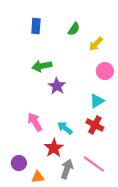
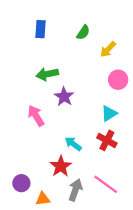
pink arrow: (35, 122) -> (36, 116), moved

